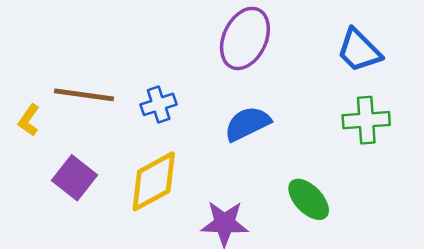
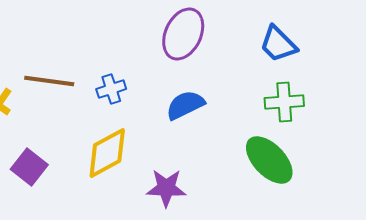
purple square: (74, 178) -> (29, 167), moved
green ellipse: (309, 199) -> (269, 160), moved, size x1.4

